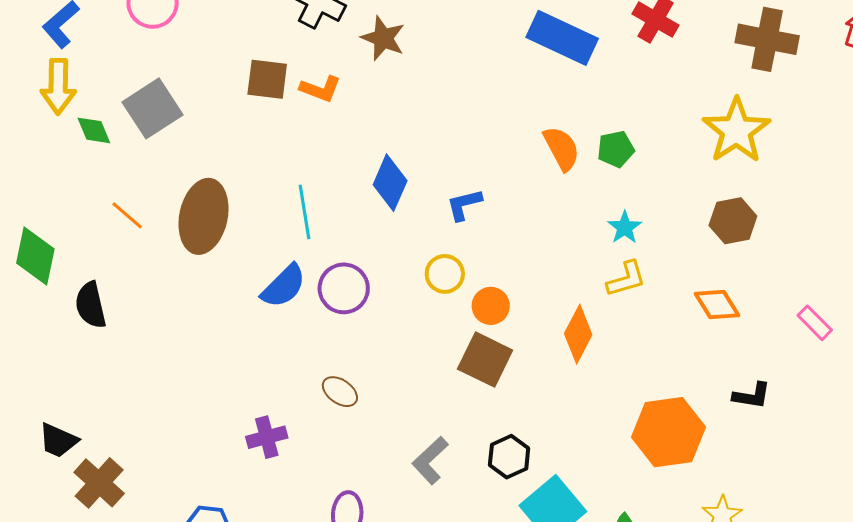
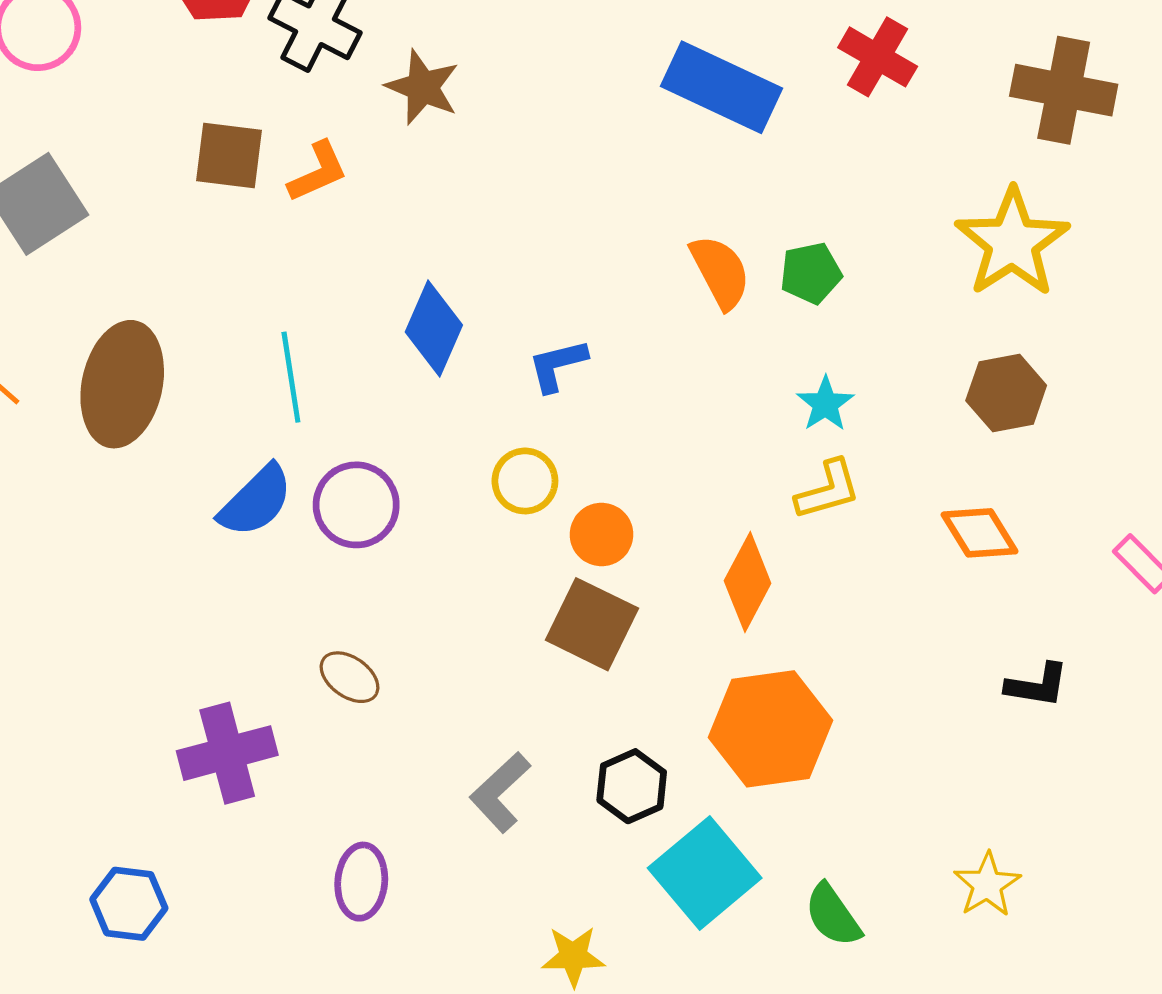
orange L-shape: (320, 89) -> (318, 172), turned -45
orange hexagon: (668, 432) -> (770, 729), moved
purple cross: (267, 437) -> (227, 753), size x1.4

